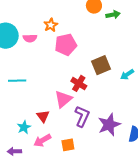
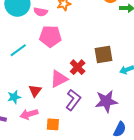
pink pentagon: (66, 45) -> (50, 36), moved
cyan line: (17, 81) -> (18, 50), turned -48
purple star: (109, 125) -> (106, 101), moved

